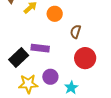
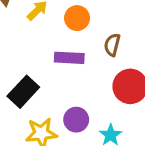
purple rectangle: (40, 48) -> (69, 58), moved

